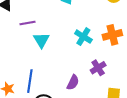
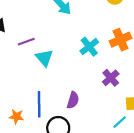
cyan cross: (83, 37) -> (89, 47), turned 30
purple semicircle: (73, 82) -> (73, 100), moved

